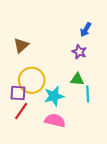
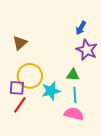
purple star: (79, 52) -> (87, 50), moved, size x1.5
cyan line: (88, 94) -> (75, 95), moved
pink semicircle: (55, 120) -> (74, 114), moved

